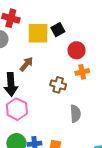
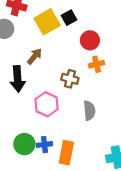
yellow square: (38, 33) -> (47, 22), turned -30
pink hexagon: (17, 109) -> (47, 104), moved

